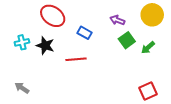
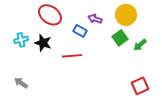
yellow circle: (152, 15) -> (126, 15), moved
purple arrow: (117, 20) -> (95, 19), moved

